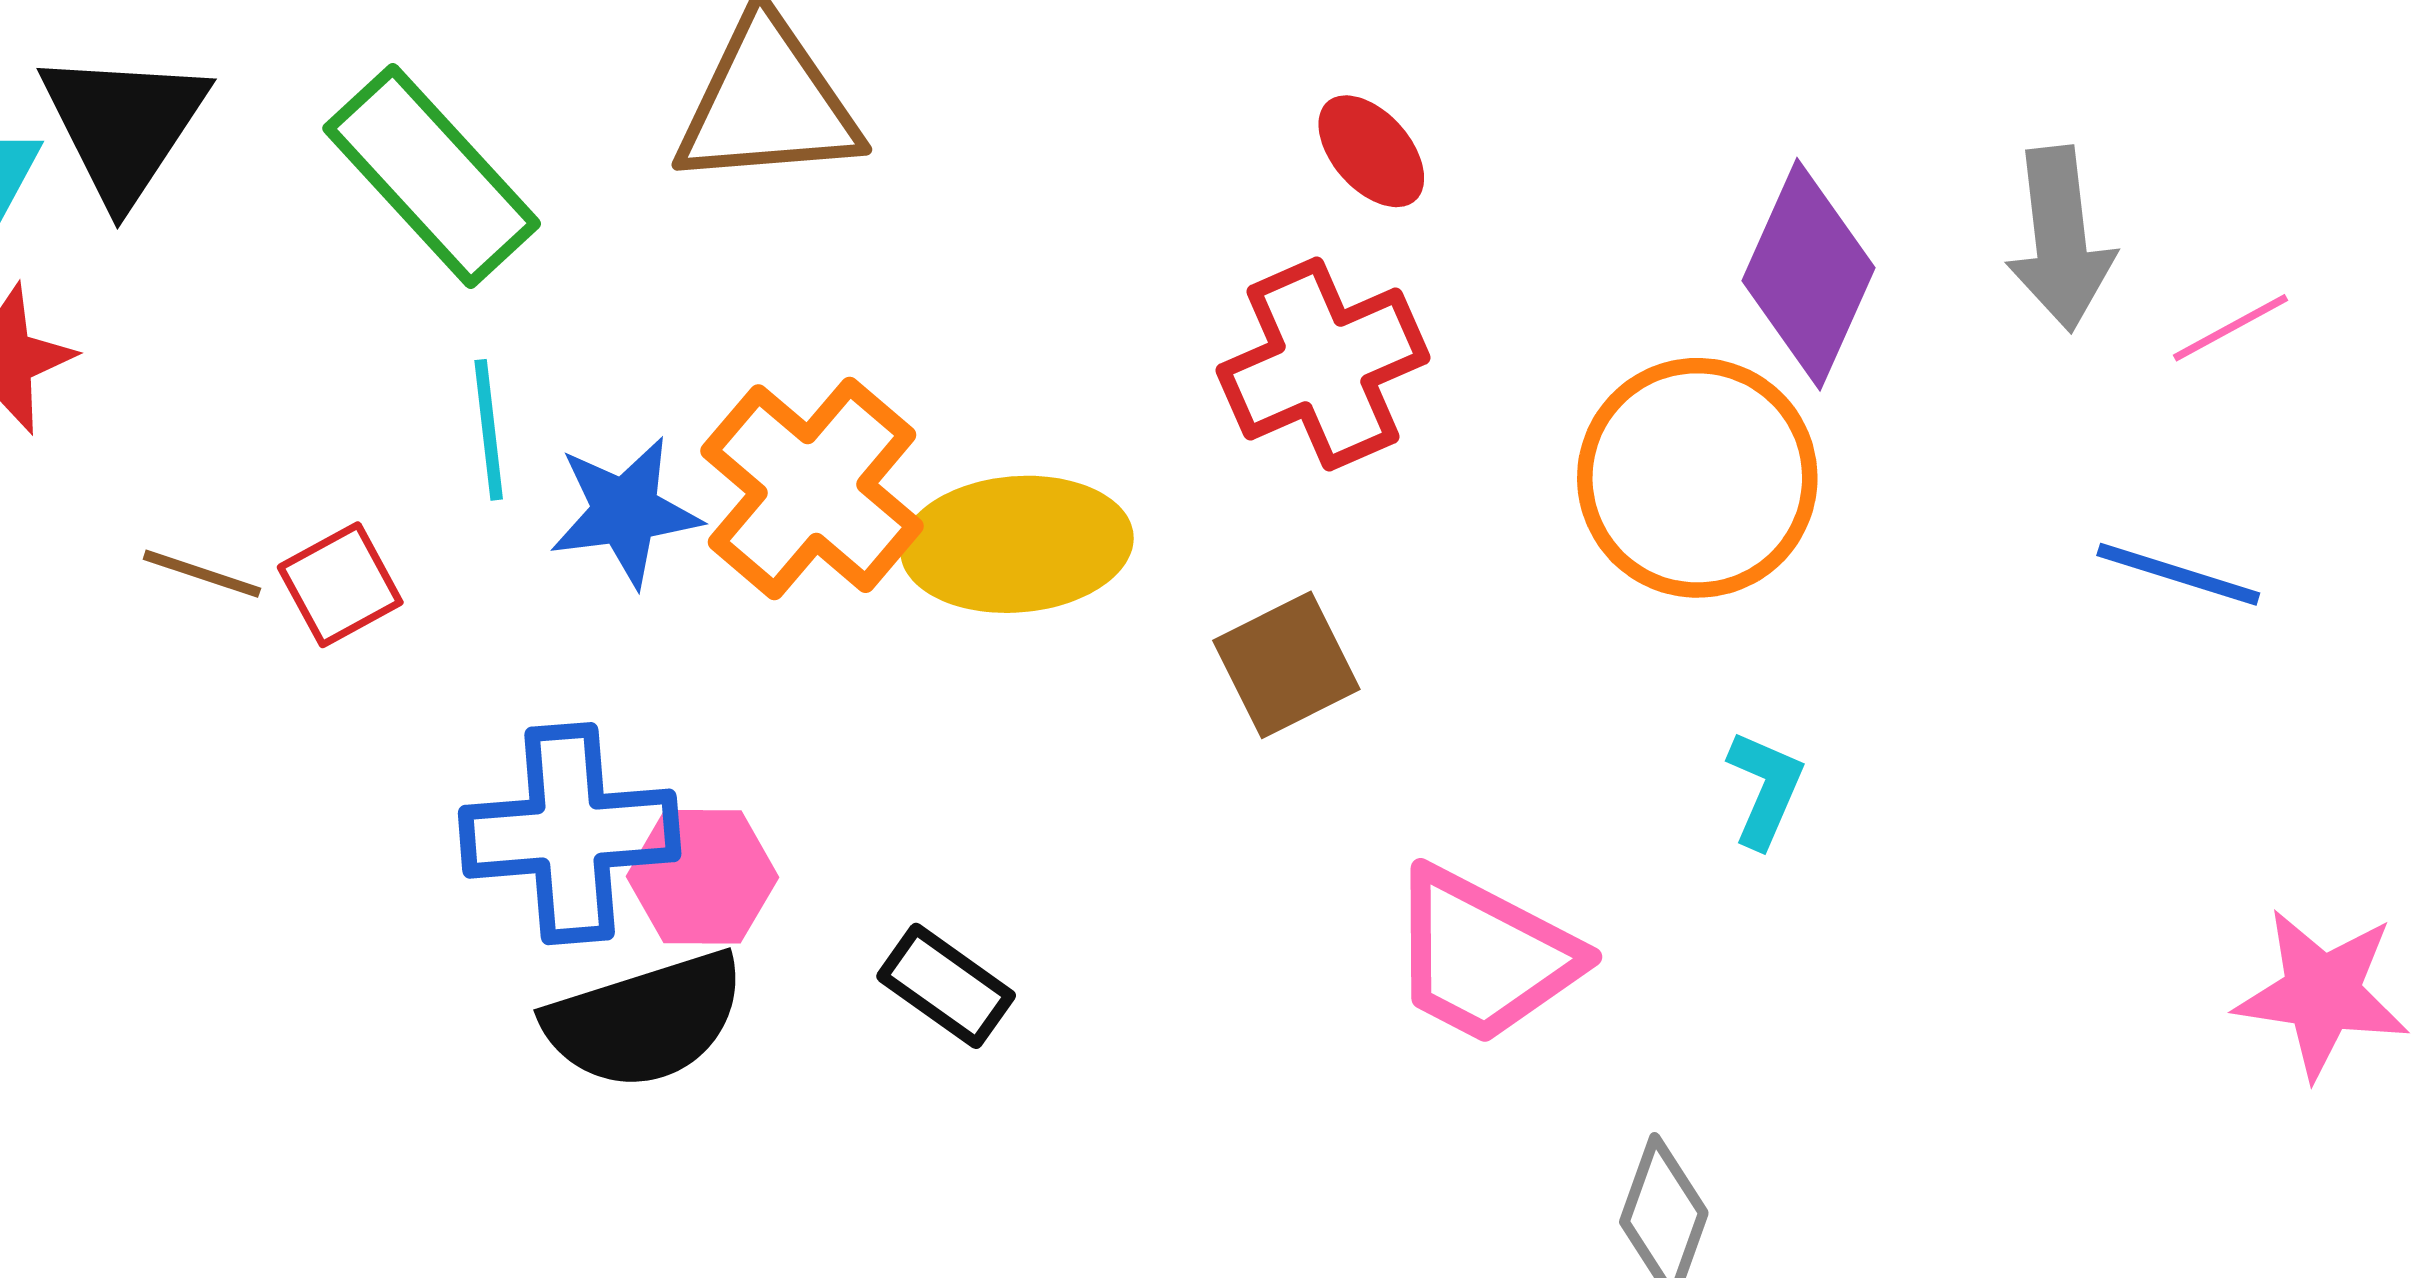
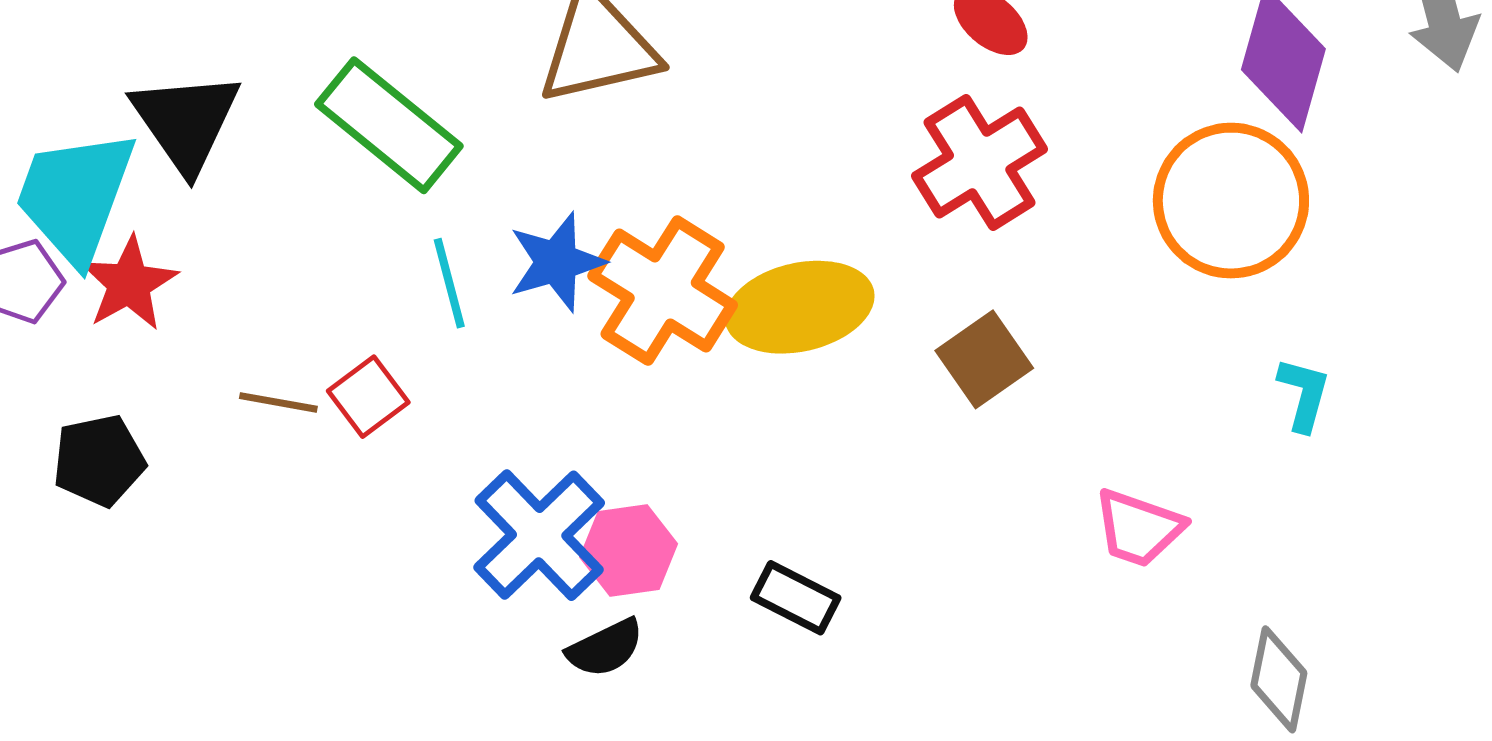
blue star: (625, 512) -> (556, 262), moved
blue cross: (570, 834) -> (539, 535), turned -31
pink trapezoid: (1484, 956) -> (1139, 528), size x0.7
black semicircle: (645, 1020) -> (605, 648), size x0.6

